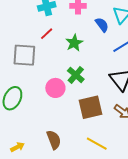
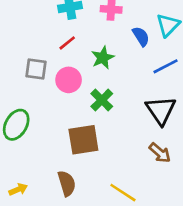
gray square: (24, 55) -> (36, 69), size x0.7
pink circle: (55, 88) -> (69, 80), moved
brown square: (91, 107) -> (83, 140), moved

